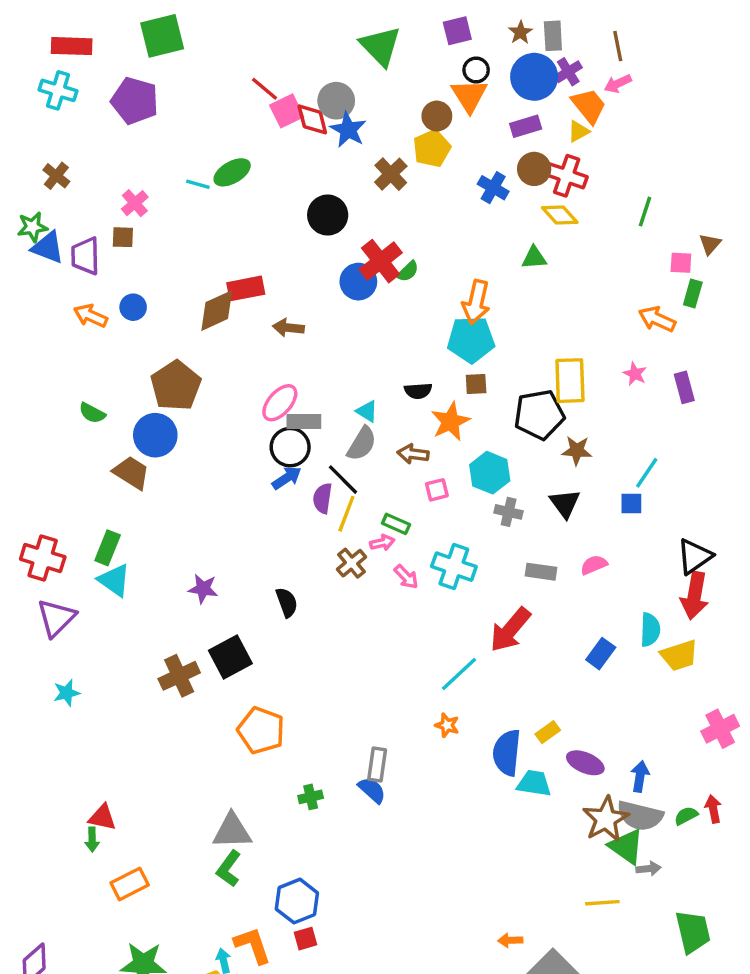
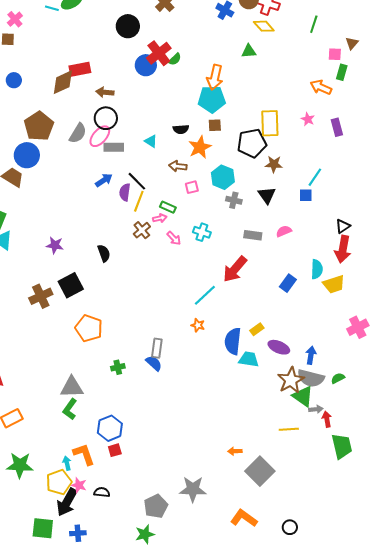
gray semicircle: (362, 444) -> (78, 133), moved
black circle: (290, 447) -> (106, 118), moved
black triangle: (695, 556) -> (343, 226), size x0.7
cyan cross: (454, 567) -> (202, 232), size x0.7
red arrow: (713, 809) -> (327, 419), moved

